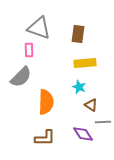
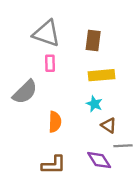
pink rectangle: (29, 50) -> (50, 63), moved
orange semicircle: (46, 102) -> (55, 122), size x0.7

